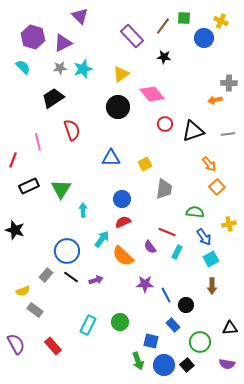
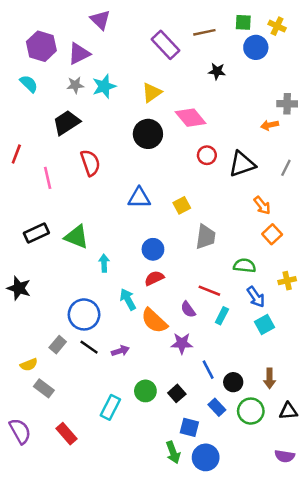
green square: (184, 18) -> (243, 22), moved
brown line: (163, 26) -> (204, 32), turned 42
black star: (164, 57) -> (217, 71), moved
gray line: (228, 134) -> (286, 168), turned -56
red line: (13, 160) -> (16, 154), moved
green triangle: (61, 189) -> (76, 237), turned -40
cyan arrow: (102, 239) -> (128, 299), turned -66
purple star: (145, 284) -> (182, 343), moved
brown arrow: (212, 286) -> (270, 378), moved
green circle: (120, 322) -> (145, 391), moved
green circle: (200, 342) -> (251, 411), moved
black square: (187, 365) -> (177, 393), moved

